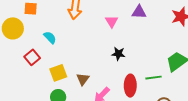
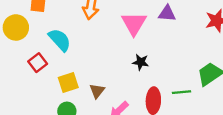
pink triangle: (112, 21) -> (134, 23), size x1.6
cyan semicircle: (50, 37) -> (60, 40), size x1.5

